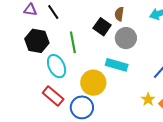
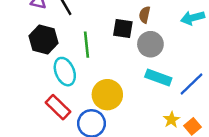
black square: (102, 27) -> (123, 28), turned -30
cyan rectangle: (117, 65) -> (158, 77), moved

